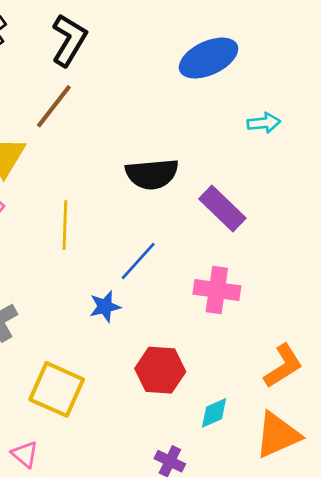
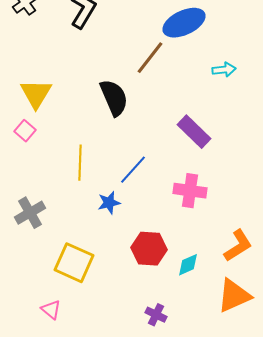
brown line: (54, 106) -> (150, 58), moved
black semicircle: (152, 174) -> (114, 98), moved, turned -108
yellow line: (65, 225) -> (80, 163), moved
cyan diamond: (214, 413) -> (188, 265), moved

